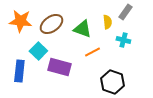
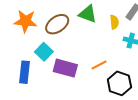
green triangle: (82, 29) -> (88, 14), moved
orange line: (92, 52) -> (99, 65), moved

